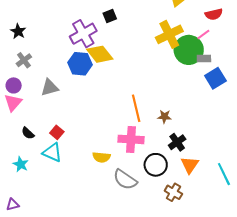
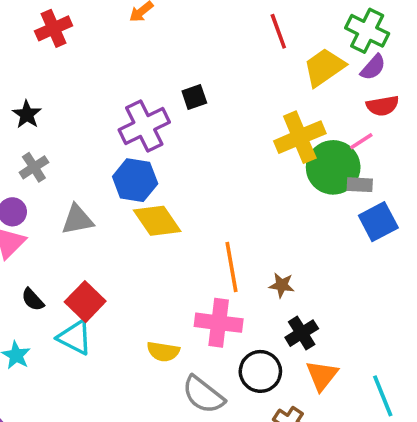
yellow diamond: (100, 54) -> (157, 221), moved
red square: (57, 132) -> (85, 302), size x1.5

